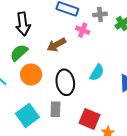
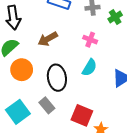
pink cross: (83, 30) -> (90, 40), moved
gray rectangle: (56, 109) -> (47, 105), turned -42

